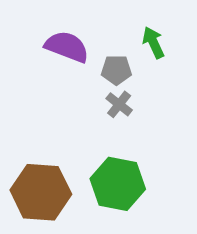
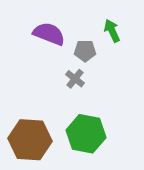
gray cross: (119, 104) -> (75, 79), moved

